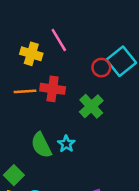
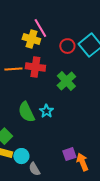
yellow cross: (31, 54) -> (31, 39), moved
red circle: (101, 68) -> (67, 46), moved

